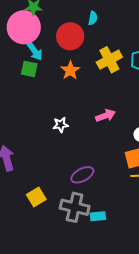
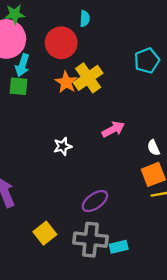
cyan arrow: (35, 51) -> (22, 65), turned 60
yellow cross: (109, 60) -> (88, 78), moved

